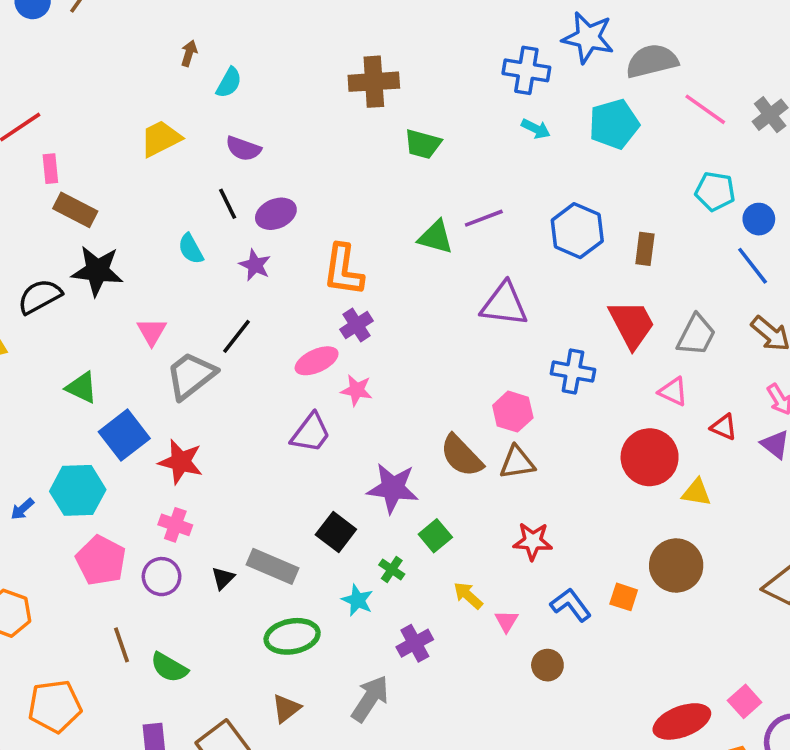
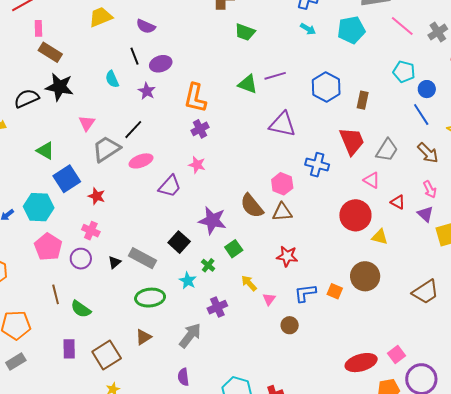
pink ellipse: (317, 361) -> (141, 161), moved
red star: (181, 462) -> (97, 196), size x0.7
blue L-shape: (571, 605) -> (305, 293), turned -65

